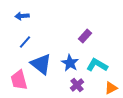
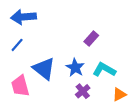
blue arrow: (22, 16) -> (23, 17), size x1.6
blue line: (25, 42) -> (17, 45), moved

